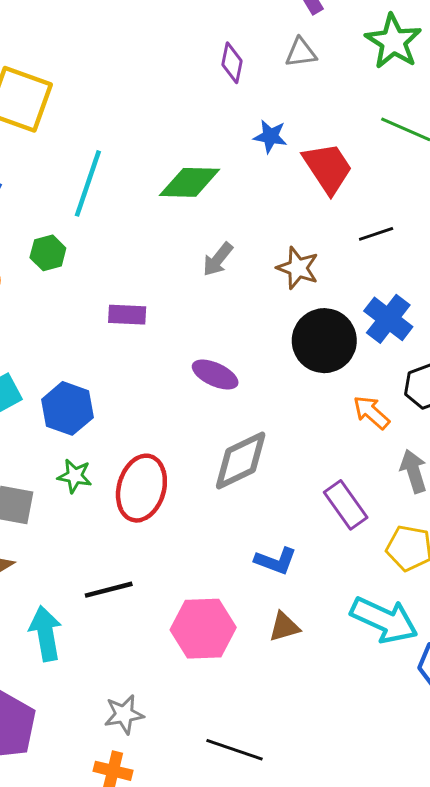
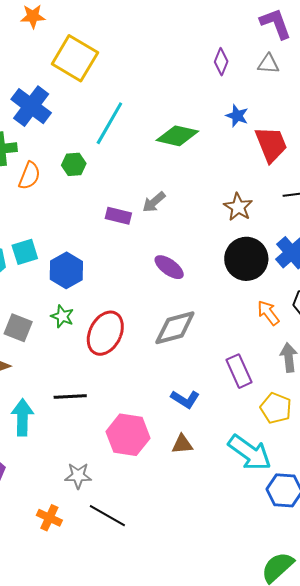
gray arrow: (218, 259) -> (154, 202), moved
gray star: (124, 714) -> (78, 476), moved
black line: (235, 750) -> (107, 516), moved

